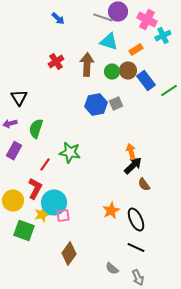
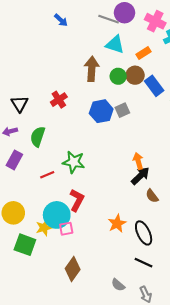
red cross: (56, 62) -> (59, 100), moved
red line: (45, 165) -> (47, 175), turned 32
red L-shape: (35, 189) -> (77, 200), moved

